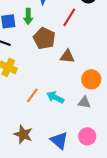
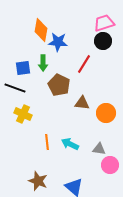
orange circle: (91, 79) -> (106, 113), moved
orange line: (32, 95) -> (47, 142), turned -42
pink circle: (87, 136) -> (110, 165), moved

